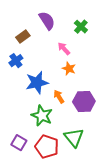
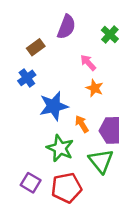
purple semicircle: (47, 21) -> (66, 27), turned 54
green triangle: (74, 138) -> (101, 161), moved
red pentagon: (47, 147) -> (66, 188), turned -30

